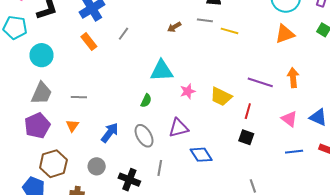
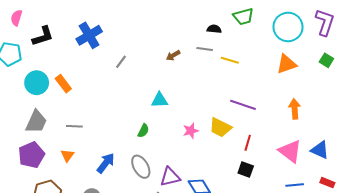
orange rectangle: (89, 42) -> (63, 84), moved
cyan triangle: (162, 71) -> (160, 100), size x0.7
purple line: (260, 82) -> (243, 105), moved
pink star: (188, 91) -> (191, 131), moved
pink triangle: (289, 119) -> (290, 151), size x1.4
purple triangle: (179, 128) -> (170, 177), moved

